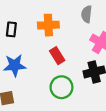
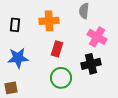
red rectangle: (57, 56) -> (57, 49), turned 49

